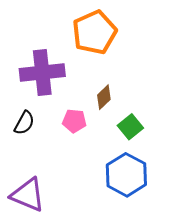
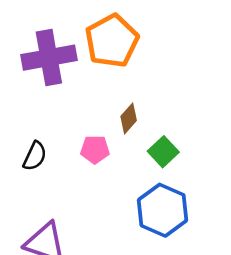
purple cross: (42, 73) -> (49, 58), moved

